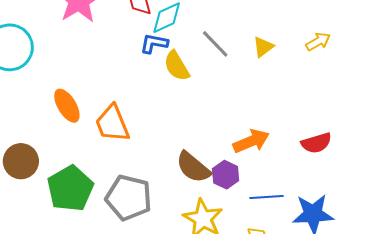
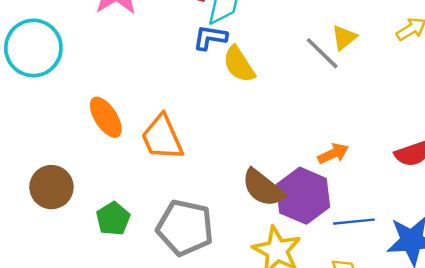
gray line: (215, 44) -> (322, 53), moved
orange arrow: (251, 141) -> (333, 154), size x0.7
purple hexagon: (226, 175) -> (303, 196), size x1.6
green pentagon: (70, 188) -> (113, 219), size x0.6

